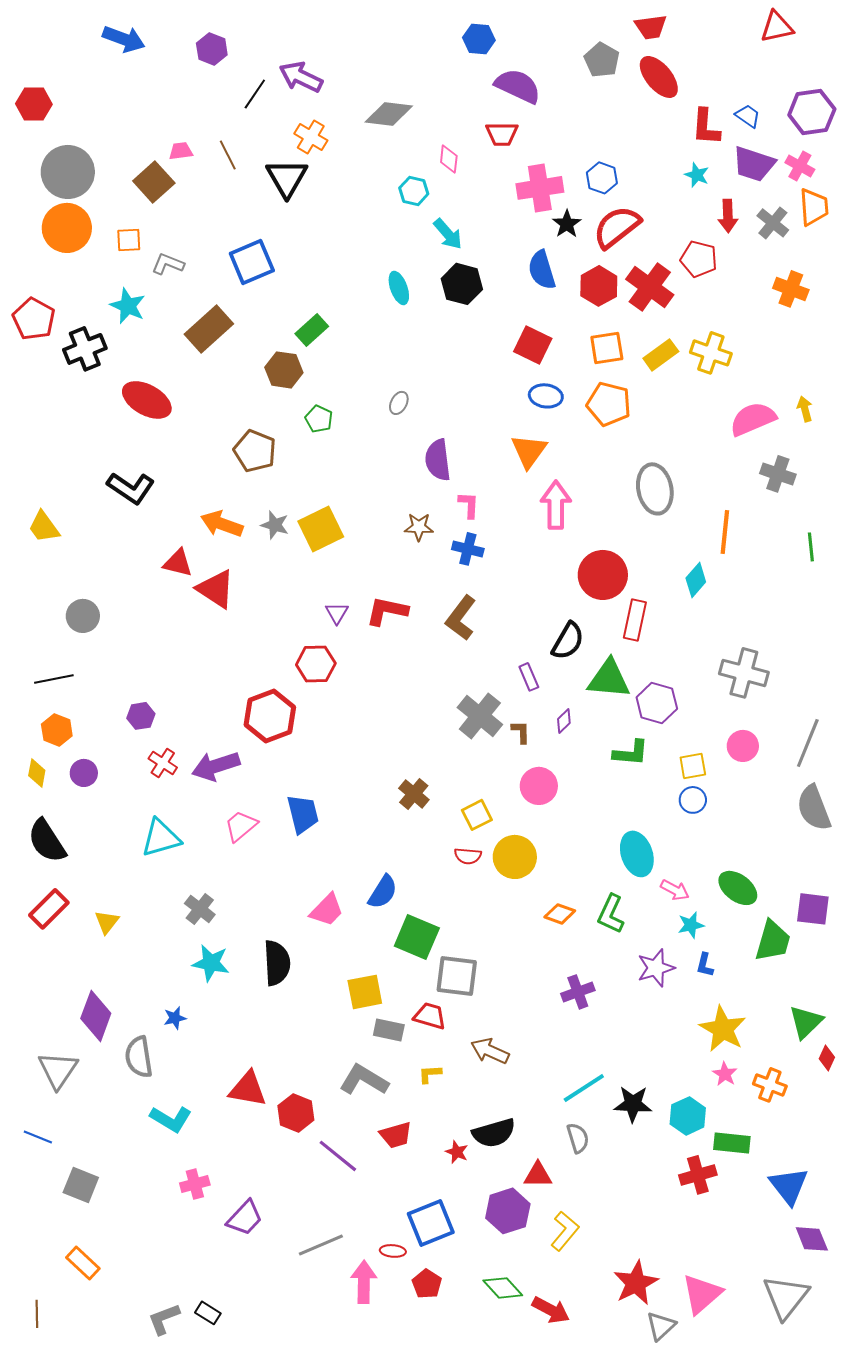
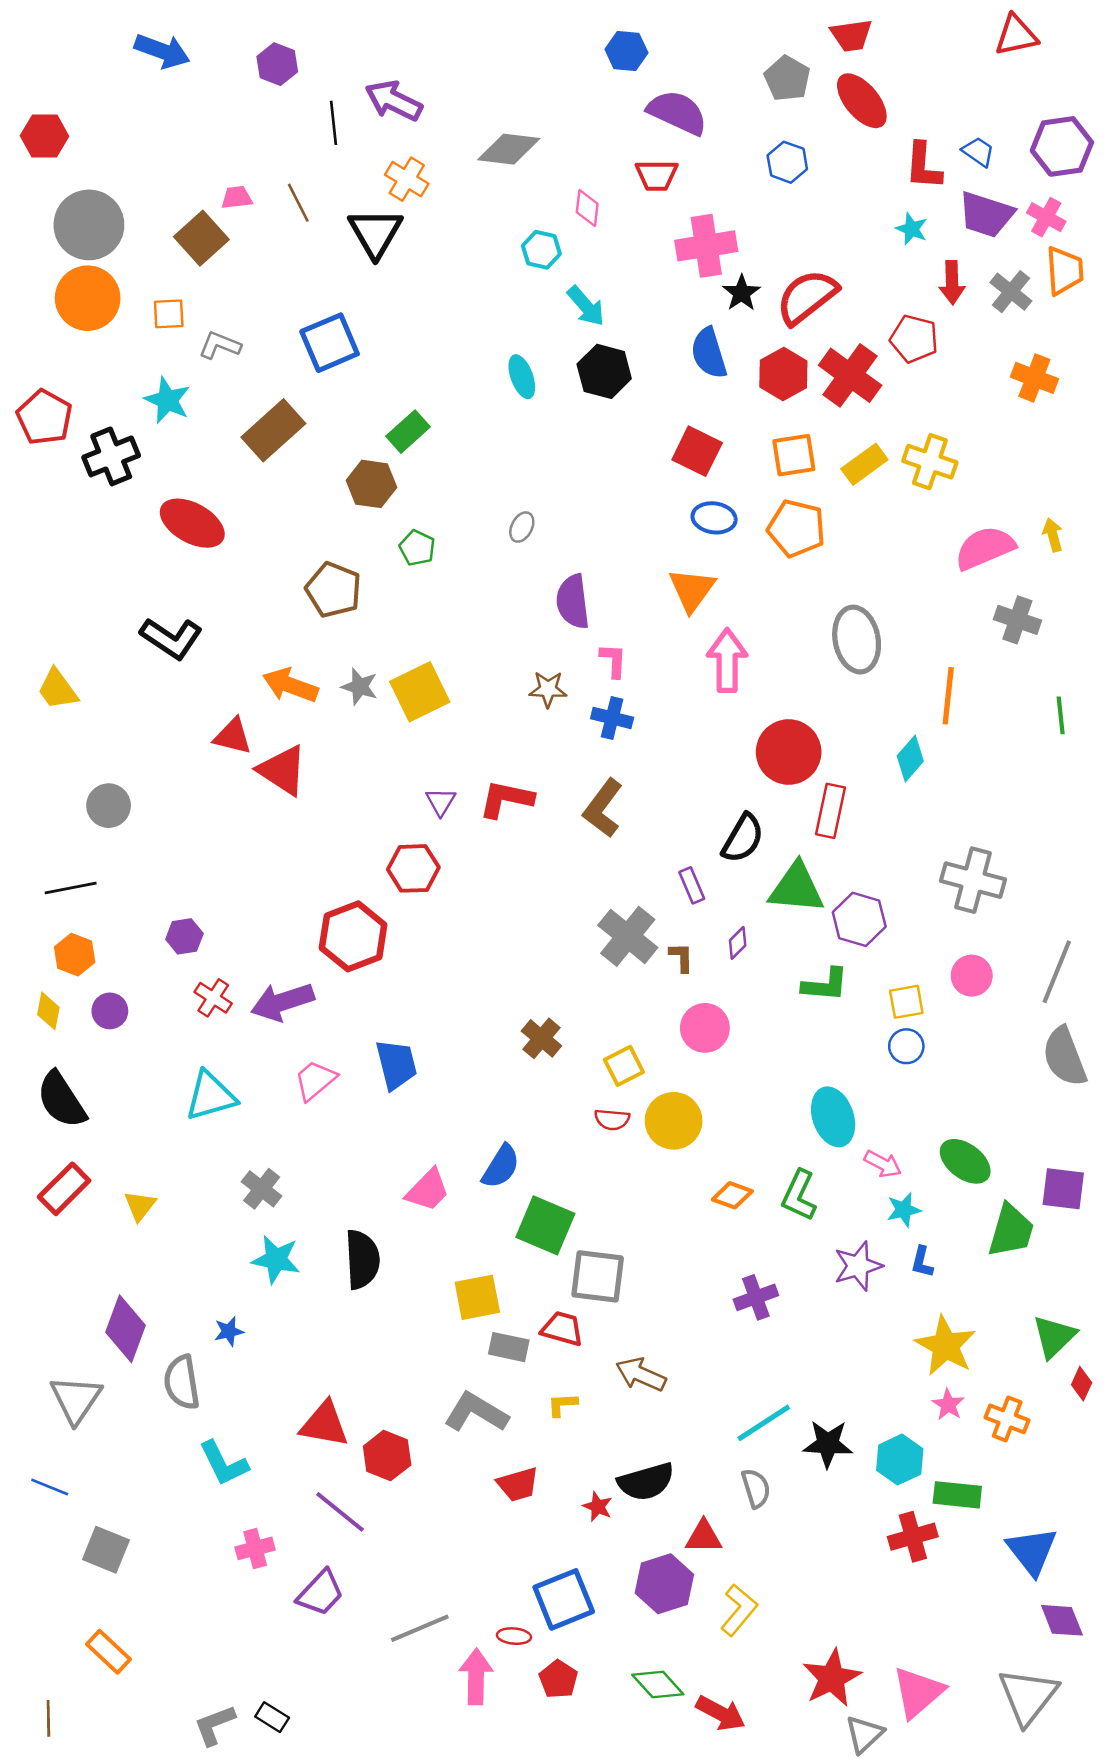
black line: (255, 94) -> (333, 123), turned -40
blue hexagon: (602, 178) -> (787, 162), moved
cyan L-shape: (171, 1119) -> (224, 1463), turned 33
purple line: (338, 1156) -> (340, 1512), moved

